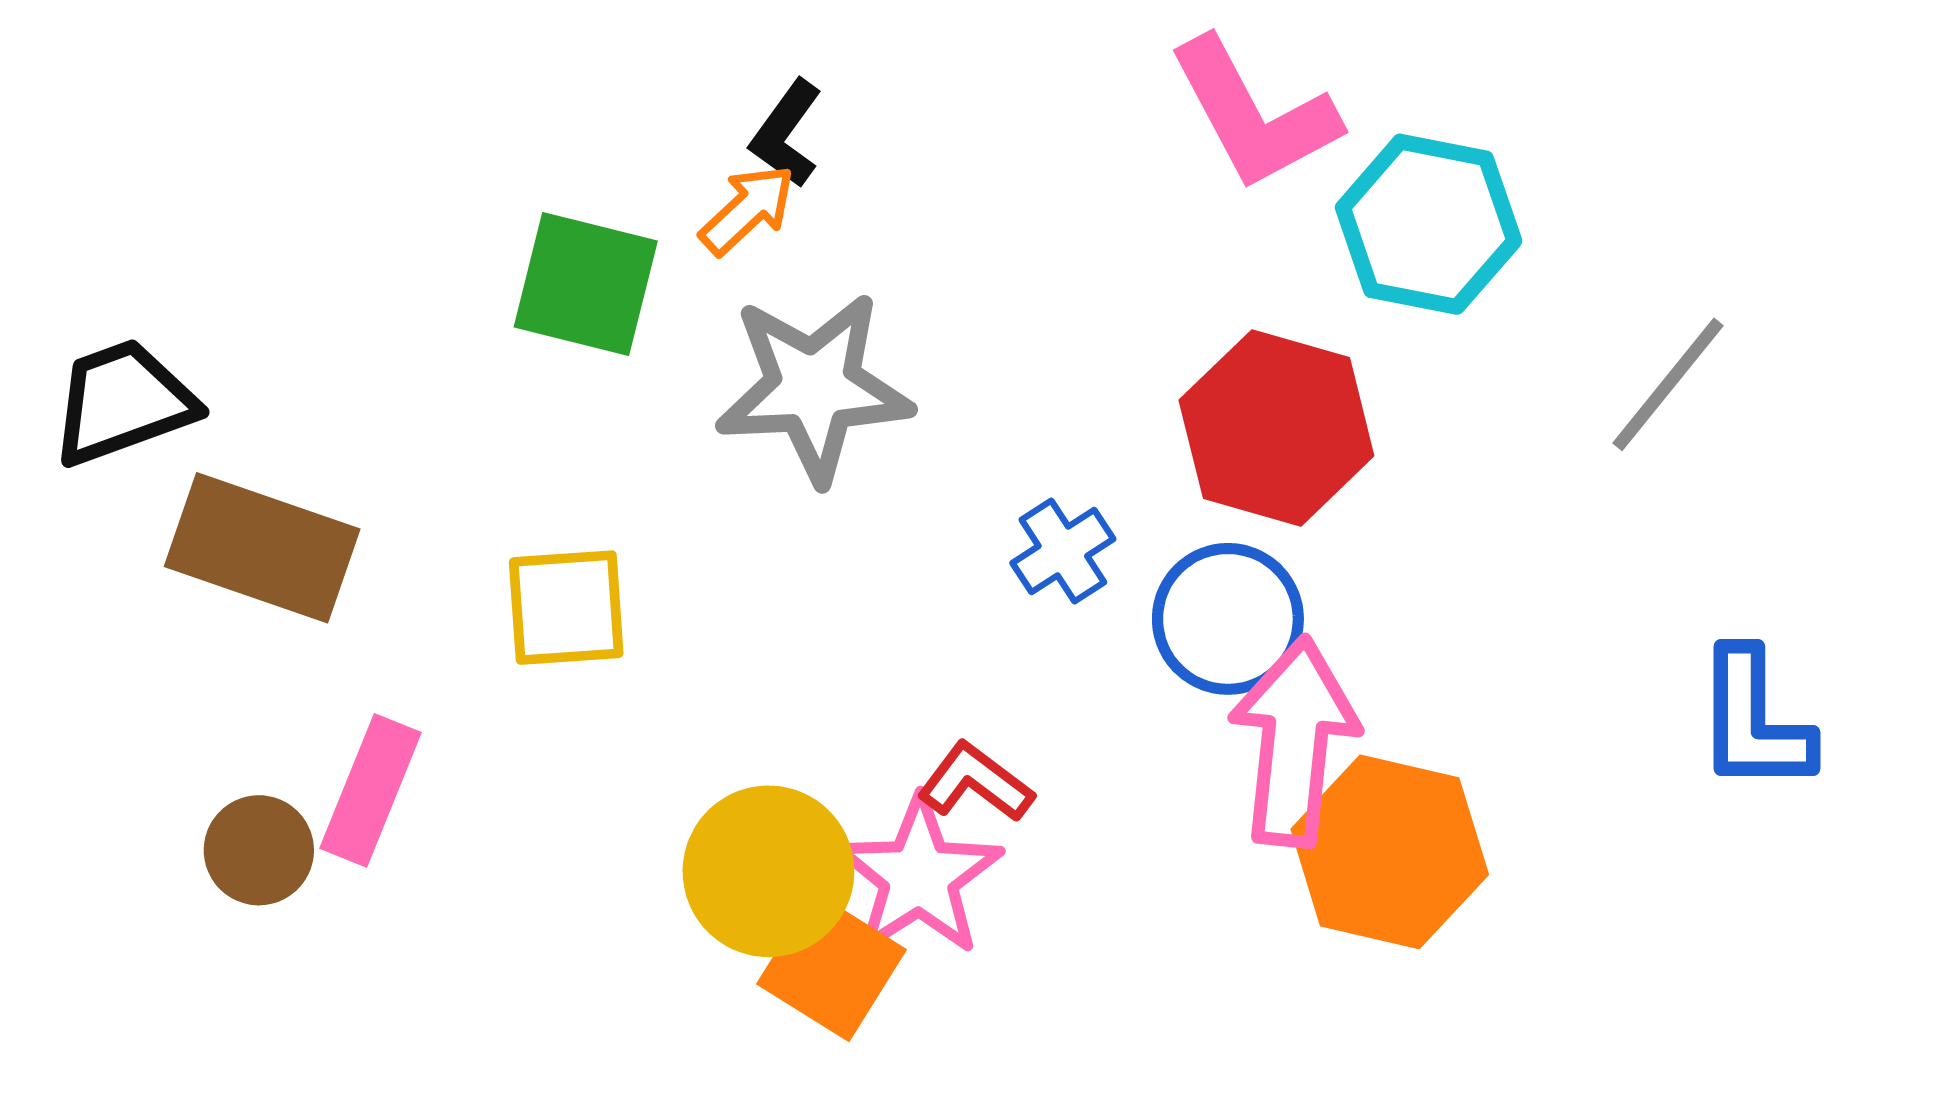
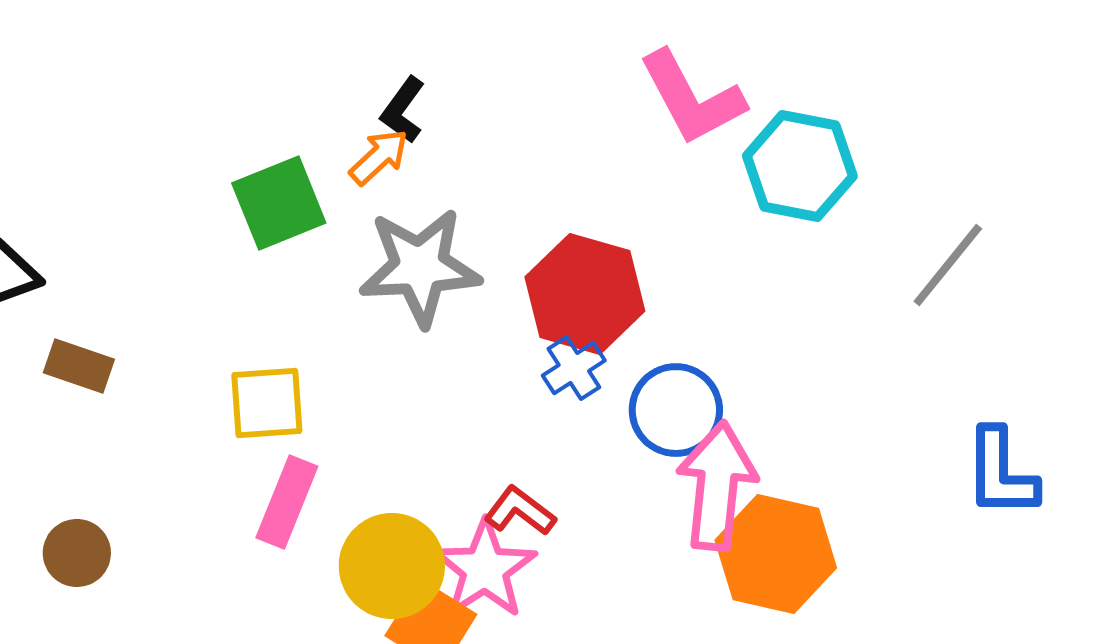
green square: (586, 284) -> (279, 203), turned -36
red hexagon: (1276, 428) -> (585, 294), moved
brown rectangle: (262, 548) -> (79, 366), size x0.6
pink rectangle: (370, 790) -> (287, 502), moved

